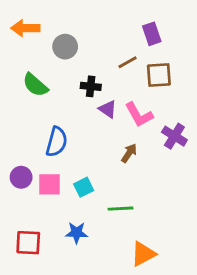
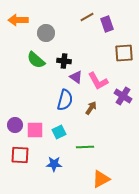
brown line: (128, 62) -> (87, 17), moved
brown square: (159, 75) -> (124, 53), moved
green semicircle: (35, 85) -> (36, 60), moved
blue semicircle: (57, 142) -> (65, 100), moved
red square: (28, 243) -> (20, 155), moved

